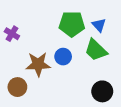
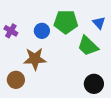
blue triangle: (99, 25) -> (99, 23), moved
blue circle: (63, 57) -> (42, 31), moved

